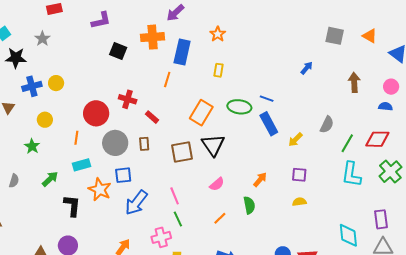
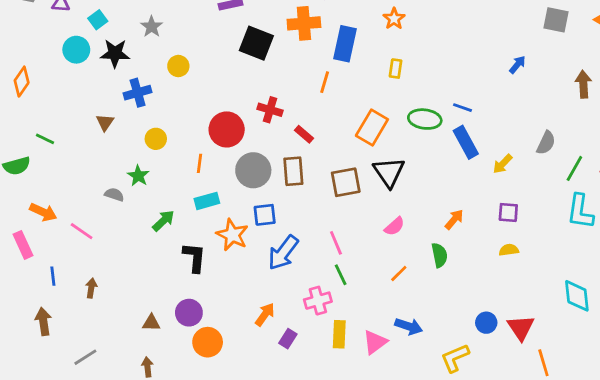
black square: (118, 51) -> (256, 43), size x1.4
yellow circle: (56, 83) -> (178, 66), moved
brown rectangle: (144, 144) -> (293, 171), size x1.5
gray semicircle: (14, 181) -> (114, 195), moved, turned -88

